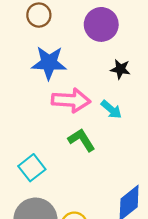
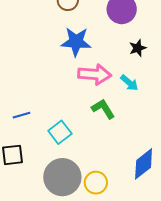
black star: (120, 69) -> (138, 48), turned -30

